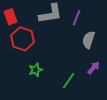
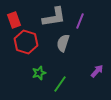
gray semicircle: (89, 40) -> (63, 43), moved
green line: (69, 81) -> (60, 84), moved

